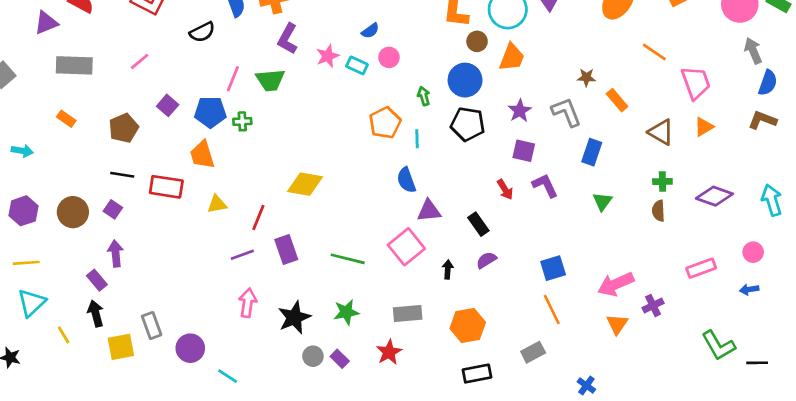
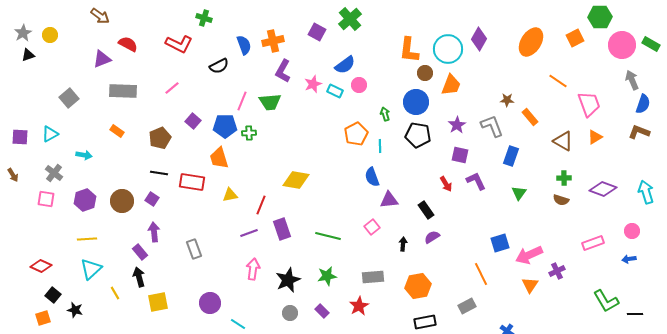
blue semicircle: (370, 31) -> (345, 65), size x1.5
brown semicircle: (658, 211) -> (561, 200), turned -70
pink square: (406, 247) -> (372, 227), size x0.6
blue square: (553, 268) -> (500, 243), moved
gray rectangle: (152, 325) -> (194, 249), moved
gray circle: (313, 356) -> (290, 313), moved

